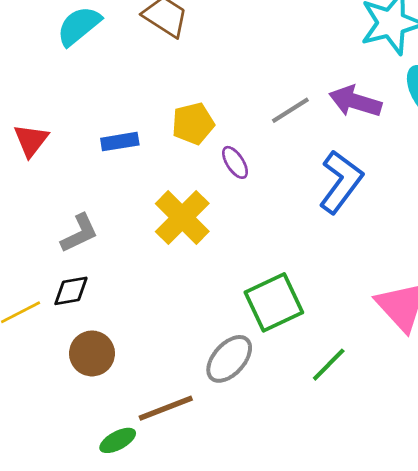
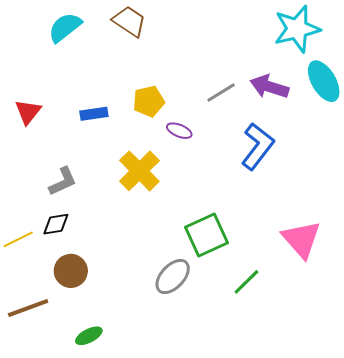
purple ellipse: (235, 162) -> (179, 131), turned -35
brown line: (166, 408) -> (28, 308), moved

